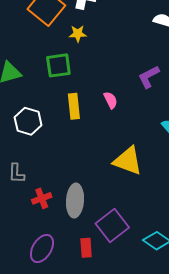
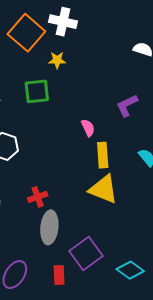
yellow rectangle: (74, 106) -> (103, 155), moved
red cross: (42, 198) -> (38, 197), moved

